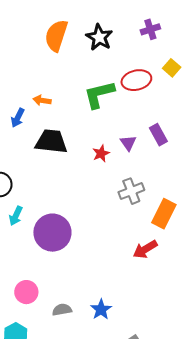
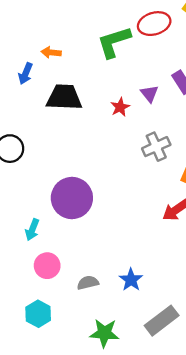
cyan arrow: (16, 216) -> (32, 230), moved

